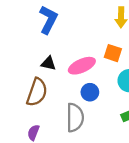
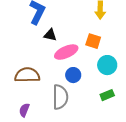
black triangle: (48, 63) -> (50, 35), moved
brown semicircle: (37, 92) -> (27, 75), turned -110

